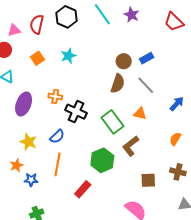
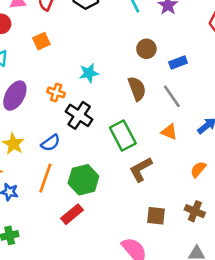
cyan star: (68, 56) -> (89, 73), moved
brown circle: (124, 61) -> (146, 49), moved
brown semicircle: (118, 84) -> (137, 89), turned -48
orange triangle: (140, 114) -> (169, 132), moved
green hexagon: (102, 160) -> (83, 180), moved

